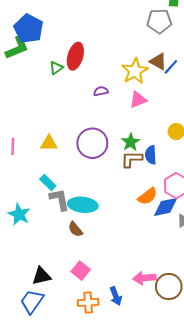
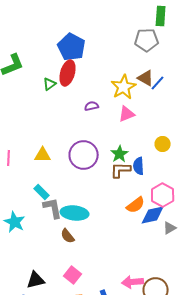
blue pentagon: (29, 29) -> (72, 47), moved

